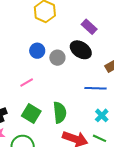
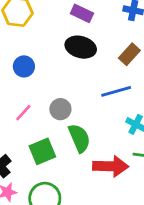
gray circle: (57, 58) -> (60, 109), moved
green square: (31, 113) -> (42, 151), turned -36

